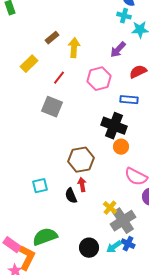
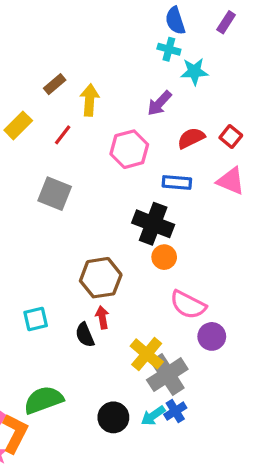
red line: (59, 78) -> (63, 135), moved
yellow cross: (110, 208) -> (147, 354), size x1.5
blue cross: (128, 244) -> (175, 411), turned 32

